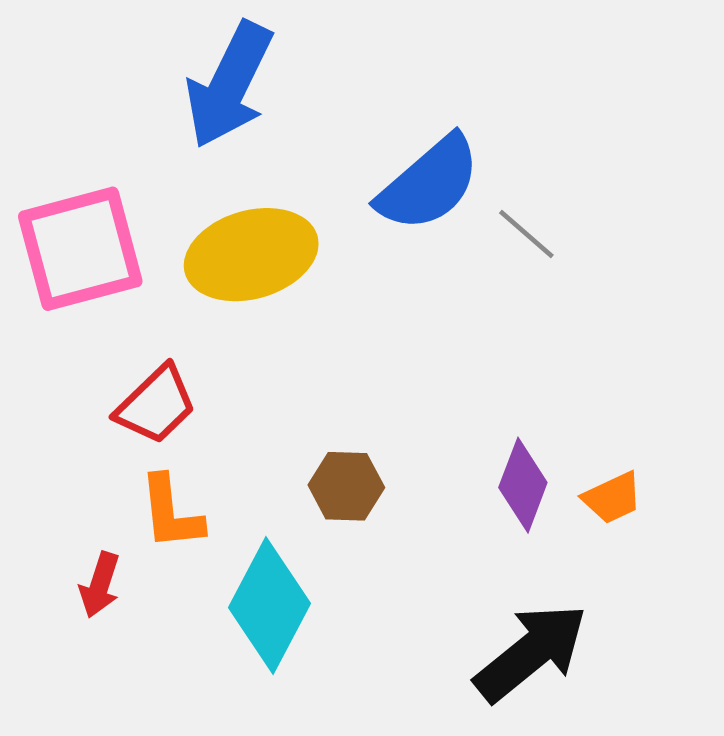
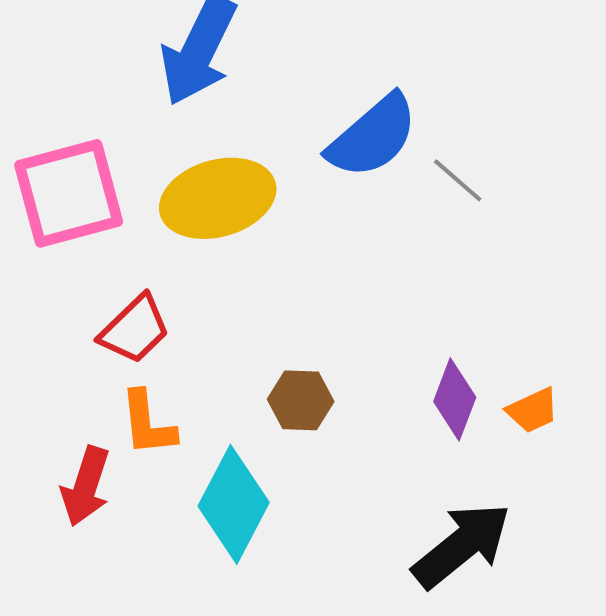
red arrow: (100, 585) -> (86, 486), size x1.4

